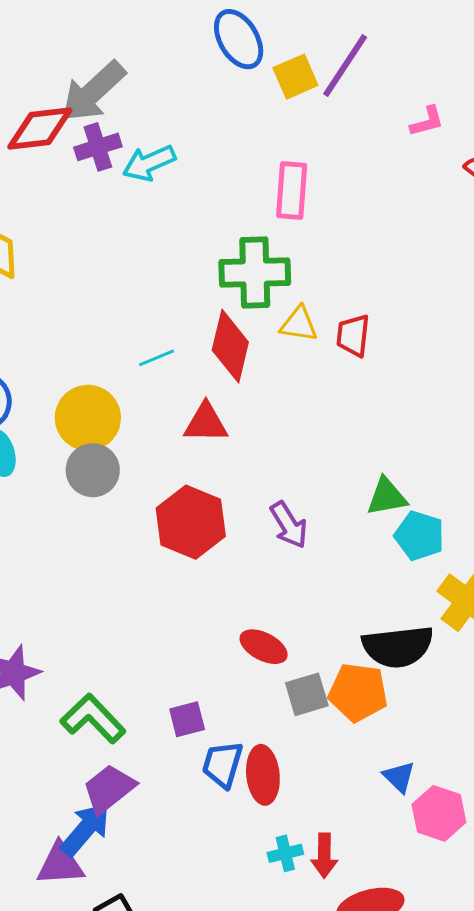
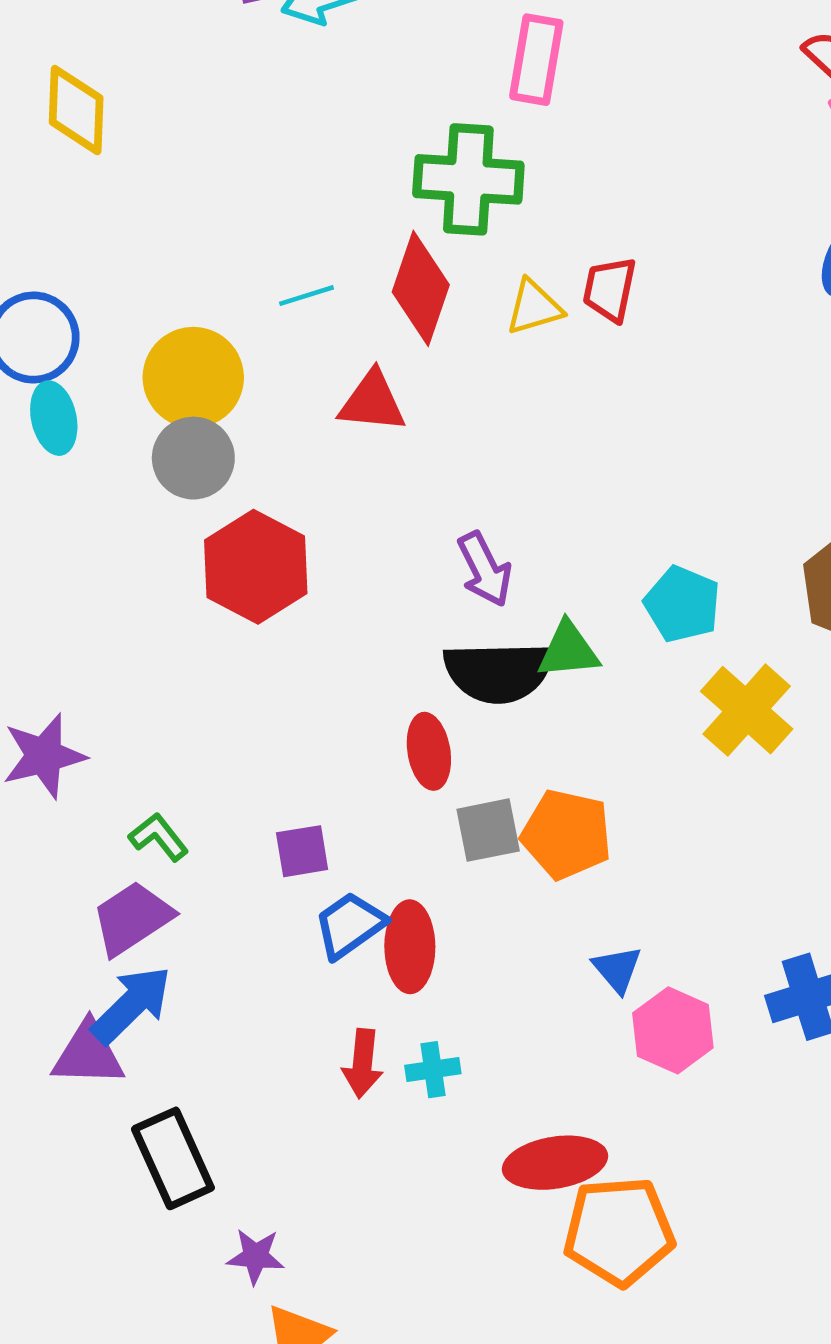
yellow triangle: (299, 324) -> (534, 307), moved, turned -30
green triangle: (387, 497) -> (568, 650), moved
red hexagon: (191, 522) -> (256, 567), moved
red ellipse: (264, 647) -> (429, 751), turned 48
black semicircle: (398, 647) -> (498, 672), moved
green L-shape: (93, 719) -> (159, 837), size x0.6
blue trapezoid: (223, 764) -> (350, 925), turned 33
purple trapezoid: (109, 789) -> (132, 918), moved
red arrow: (324, 856) -> (363, 1063), moved

